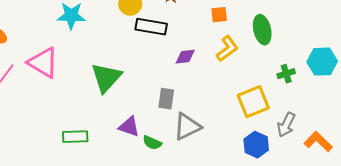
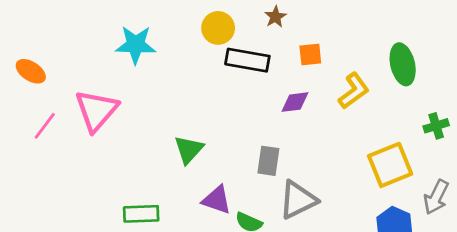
orange square: (219, 15) -> (310, 55), moved
pink triangle: (43, 63) -> (96, 110), turned 40
green triangle: (106, 78) -> (189, 150), moved, size x0.7

